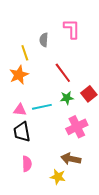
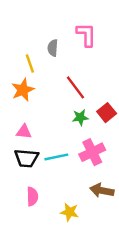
cyan line: (42, 107) -> (56, 157), moved
black trapezoid: (22, 132) -> (26, 158), turned -75
brown arrow: (71, 159) -> (102, 190), moved

